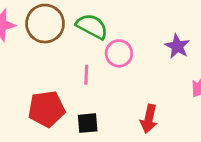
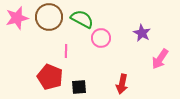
pink line: (86, 75) -> (66, 51), moved
red pentagon: (46, 109) -> (50, 77), turned 30

